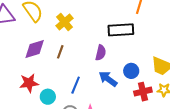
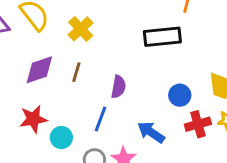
purple semicircle: (101, 53) -> (118, 87), moved
blue arrow: (108, 79) -> (151, 132), moved

